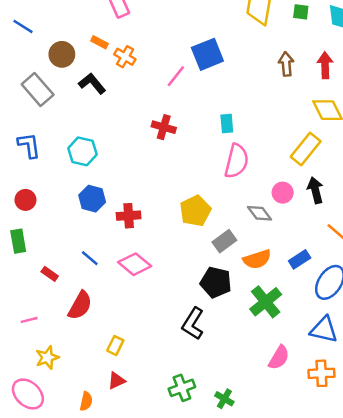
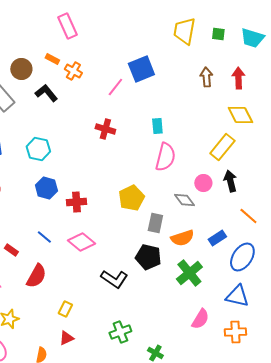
gray rectangle: (224, 241) -> (155, 223), turned -42
black L-shape: (193, 324) -> (114, 279), moved, turned -88
green cross: (182, 388) -> (120, 332), moved

